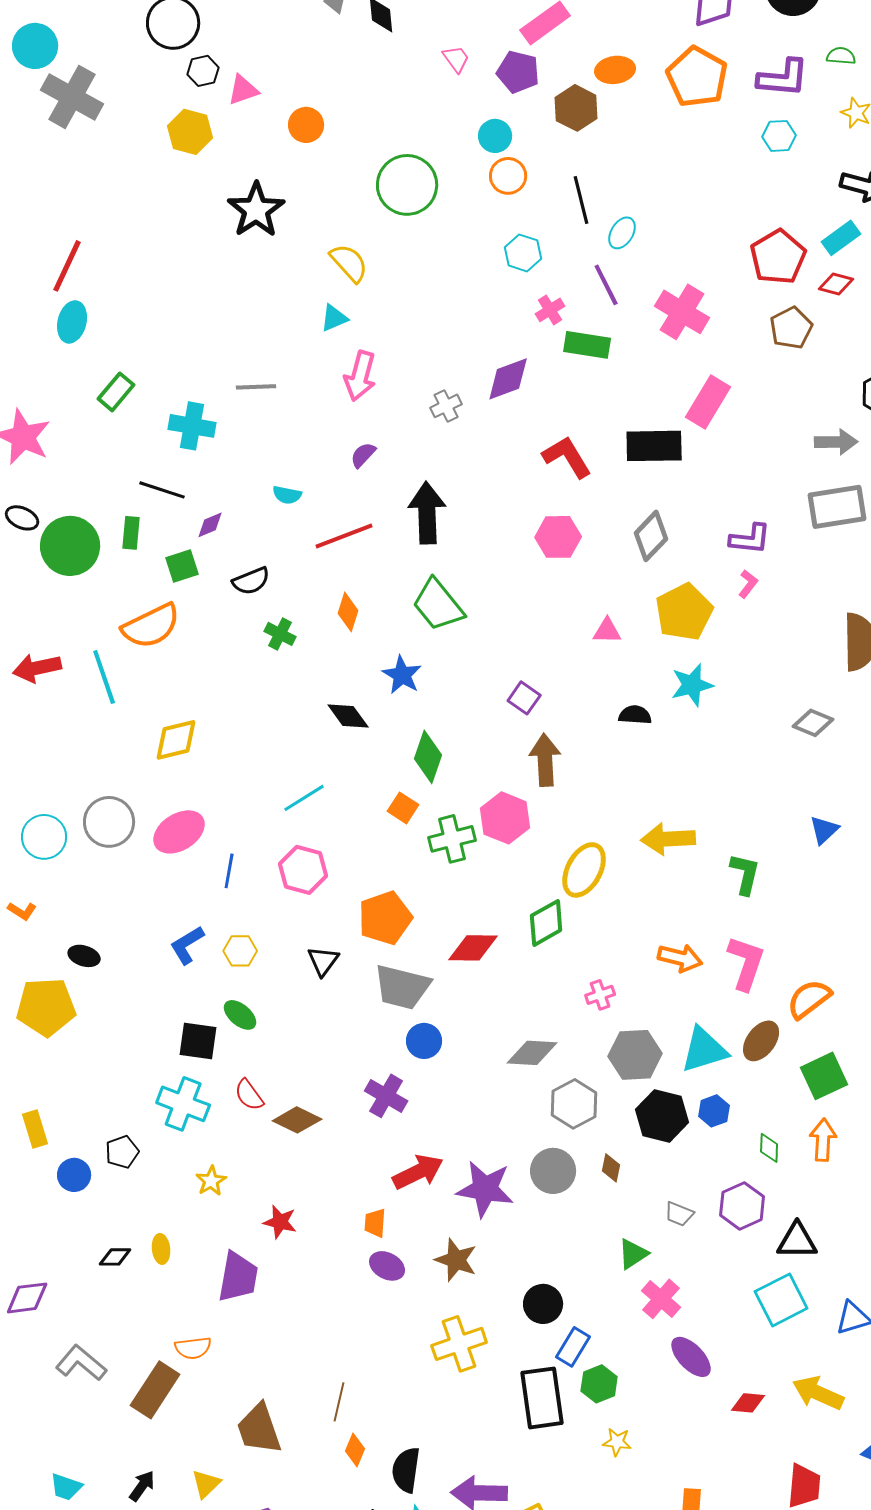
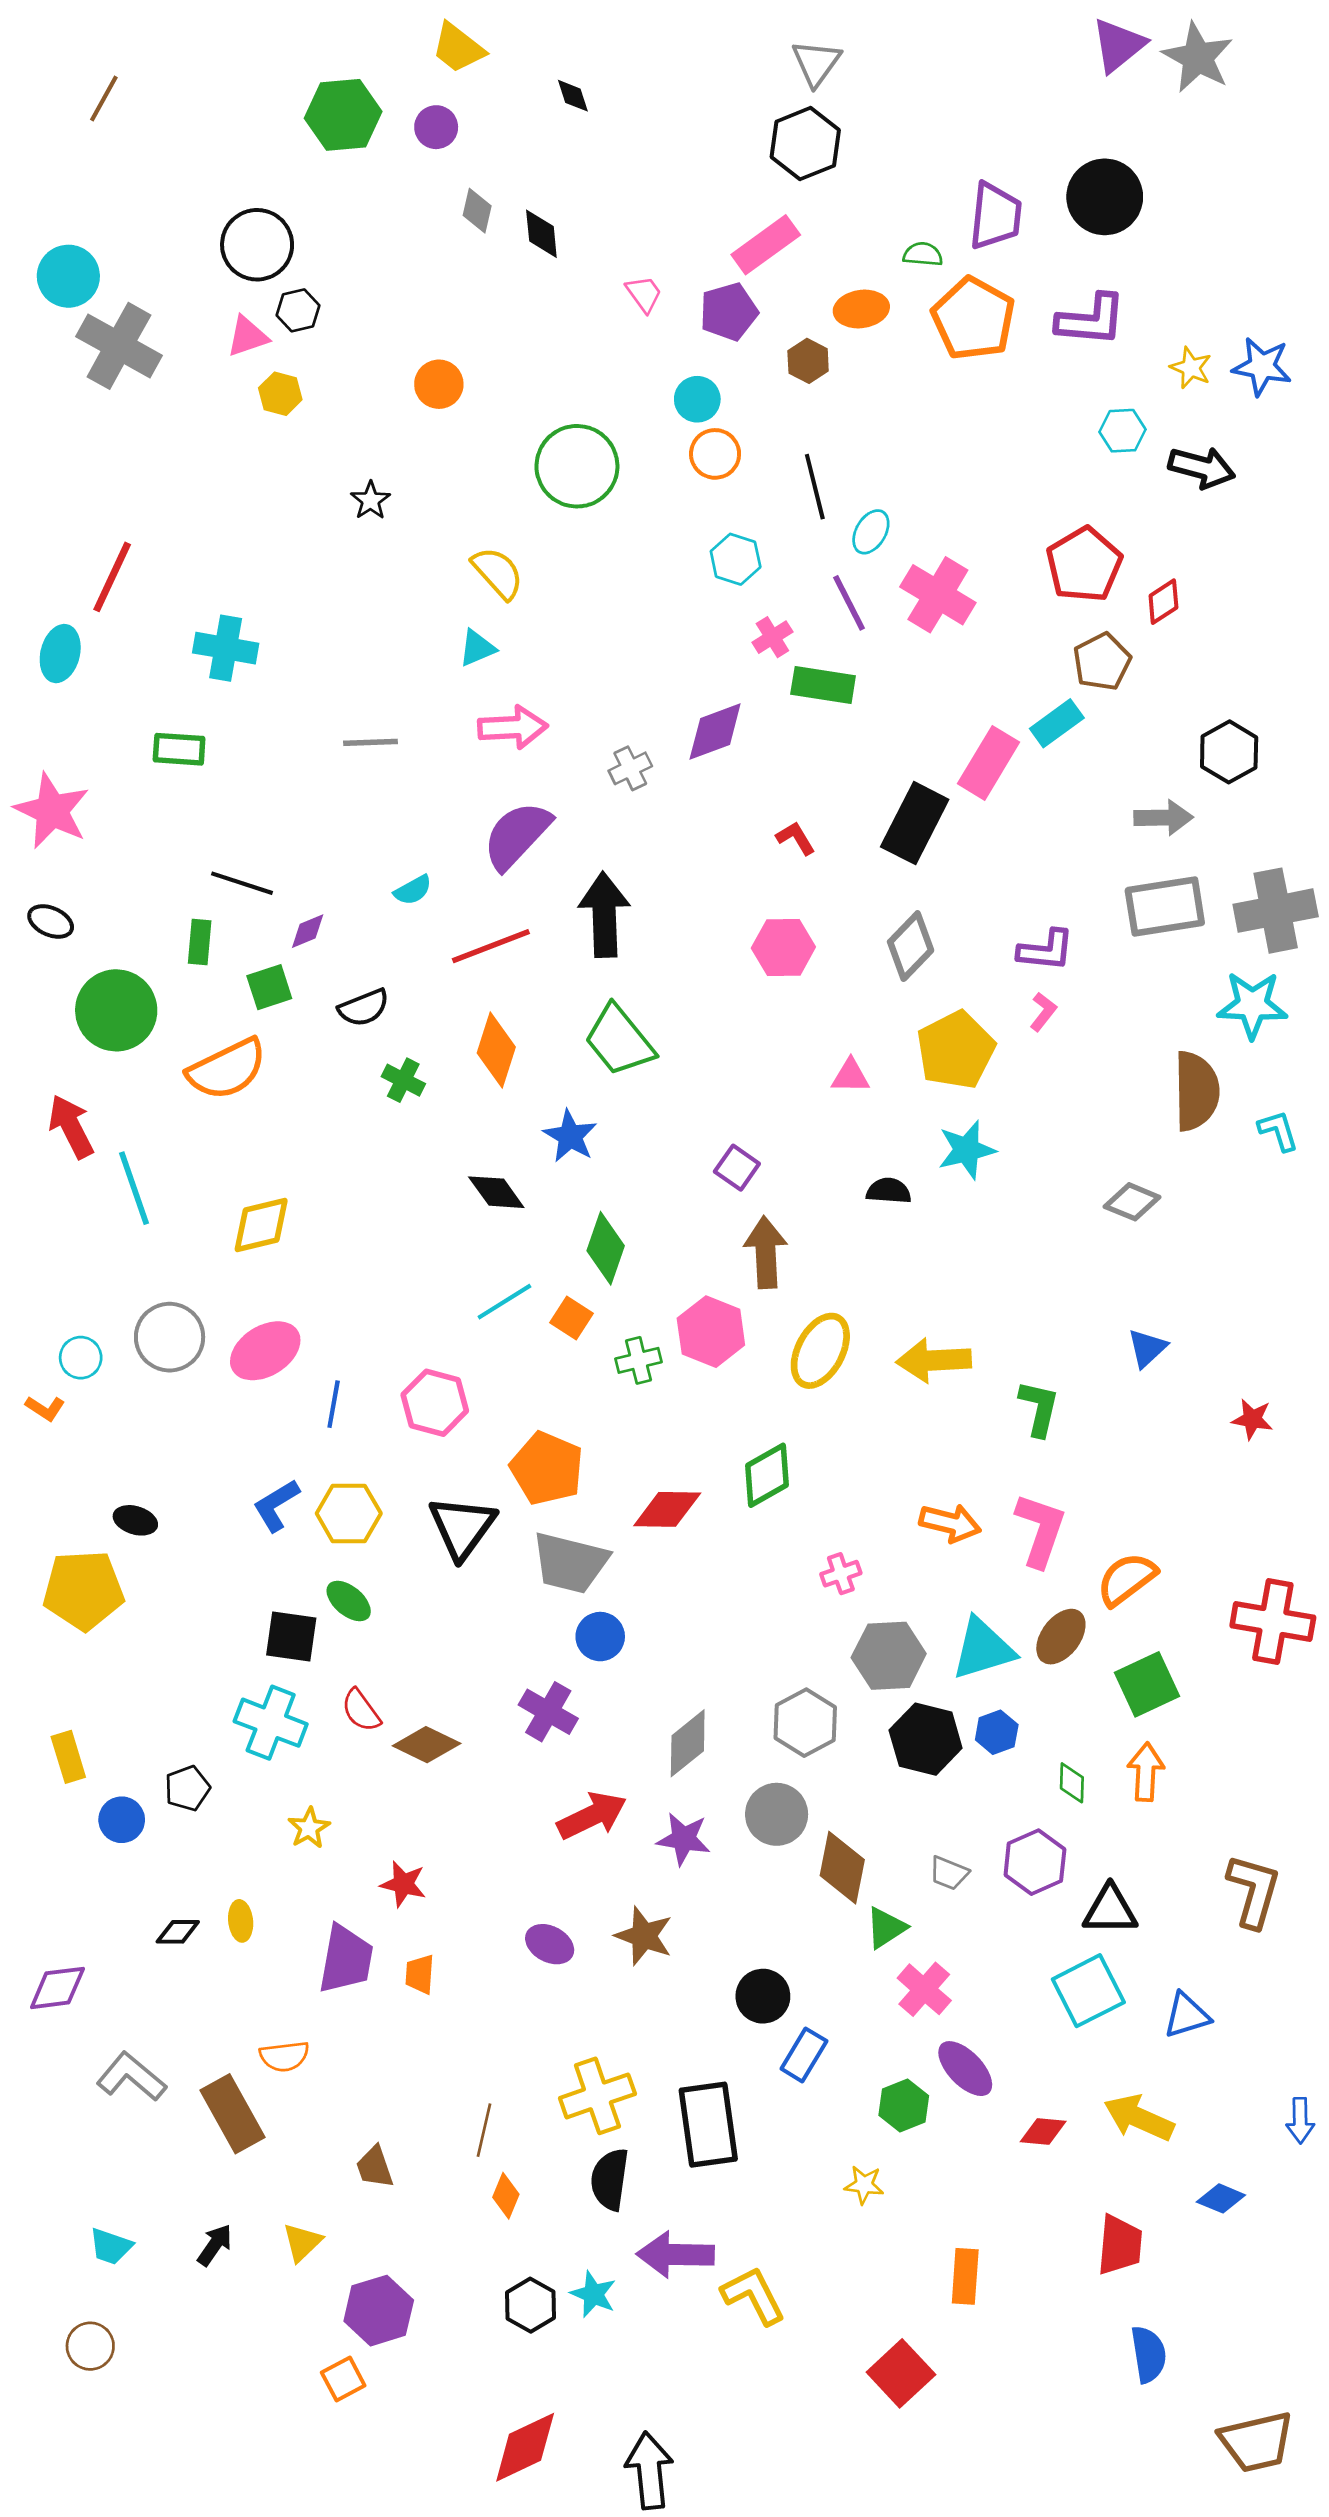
green semicircle: (841, 56) -> (923, 254), moved
purple pentagon: (518, 72) -> (729, 312), turned -30
pink triangle: (243, 90) -> (247, 336), moved
brown hexagon: (576, 108) -> (808, 361), size x0.7
yellow hexagon: (190, 132) -> (280, 394), size x0.7
cyan hexagon: (779, 136) -> (1122, 431), moved
black star: (256, 210) -> (371, 500), size x0.5
cyan rectangle: (841, 238) -> (1057, 723), moved
red diamond: (836, 284) -> (1163, 602), turned -48
pink cross: (682, 312) -> (938, 595), moved
cyan ellipse: (72, 322) -> (60, 654), moved
pink arrow: (360, 376) -> (513, 727), turned -108
green rectangle: (116, 392) -> (179, 749), turned 54
cyan cross: (192, 426) -> (226, 648), moved
black rectangle: (654, 446) -> (915, 823), turned -62
purple semicircle: (363, 455) -> (517, 835), size x2.0
red L-shape: (567, 457) -> (796, 838), size x0.6
cyan semicircle: (287, 495) -> (413, 890), turned -40
green circle: (70, 546) -> (116, 1010), moved
orange diamond: (348, 612) -> (496, 1050), size x1.4
red arrow: (37, 668) -> (71, 1127), turned 75
cyan line: (104, 677) -> (134, 1188), moved
cyan line: (304, 798) -> (504, 1302), moved
cyan circle: (44, 837) -> (81, 1358), size x0.7
green cross: (452, 839) -> (638, 1360), size x0.7
yellow ellipse: (584, 870) -> (820, 1351), moved
orange L-shape: (22, 911) -> (45, 1408), moved
orange pentagon: (385, 918) -> (547, 1468), turned -30
yellow hexagon: (240, 951) -> (349, 1513), size x1.4
black triangle: (323, 961) -> (462, 1527), size x1.6
gray diamond: (532, 1053) -> (688, 1743), moved, turned -42
brown diamond: (611, 1168) -> (842, 1868), moved, size x1.8
purple star: (485, 1189) -> (684, 1839), size x0.7
orange trapezoid: (375, 1223) -> (420, 1974), moved
yellow cross: (459, 1344) -> (597, 2096), moved
green hexagon: (599, 1384) -> (904, 2105), moved
brown rectangle: (155, 1390) -> (232, 2114), turned -62
black rectangle: (542, 1398) -> (708, 2125), moved
brown trapezoid: (259, 1429) -> (375, 2167), size x0.6
black semicircle: (406, 1470) -> (610, 2179), moved

